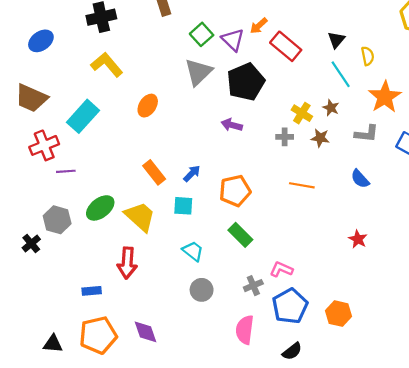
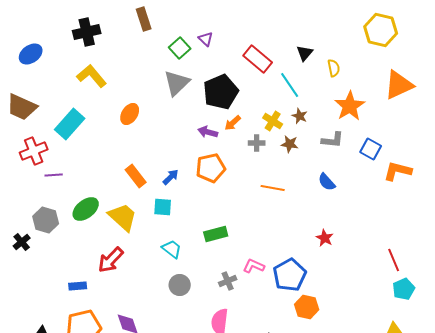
orange arrow: (259, 26) -> (233, 123), moved
purple triangle: (233, 40) -> (206, 39), moved, size x0.7
cyan line: (341, 74) -> (290, 85), moved
orange pentagon: (235, 191) -> (211, 168), moved
green rectangle: (240, 235) -> (216, 234), turned -60
red arrow: (127, 263) -> (111, 260), turned 40
blue pentagon: (290, 306) -> (290, 275), moved

